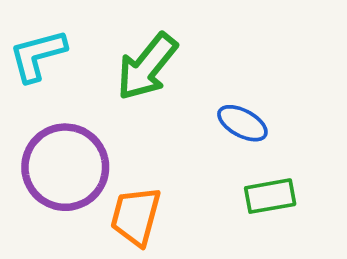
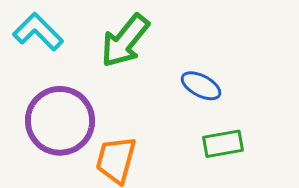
cyan L-shape: (38, 55) -> (38, 32), turned 60

